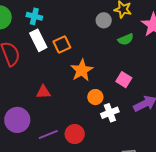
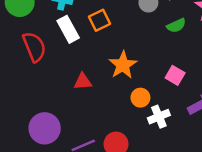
orange square: (62, 44) -> (99, 20), moved
red triangle: (43, 92) -> (83, 82), moved

